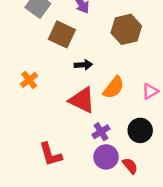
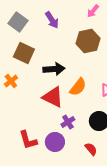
brown square: (62, 34) -> (24, 53), moved
black arrow: (83, 65) -> (54, 69), size x1.5
purple circle: (106, 157) -> (55, 142), moved

